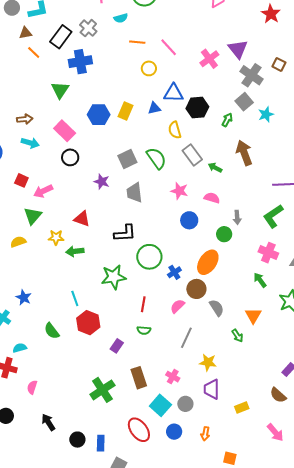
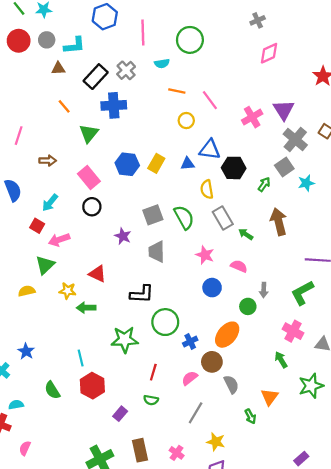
orange line: (34, 52) -> (64, 106), moved
cyan arrow: (30, 143) -> (50, 203), moved, turned 108

